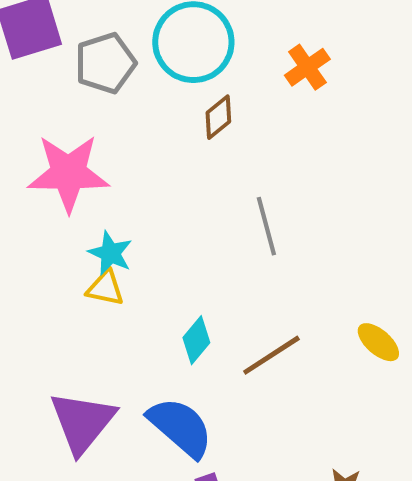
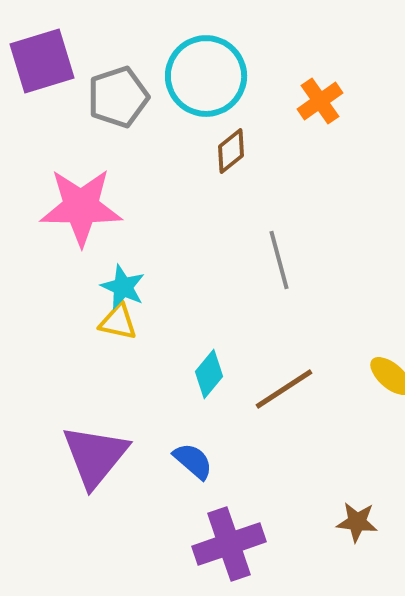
blue semicircle: (180, 427) -> (193, 461), size x0.6

